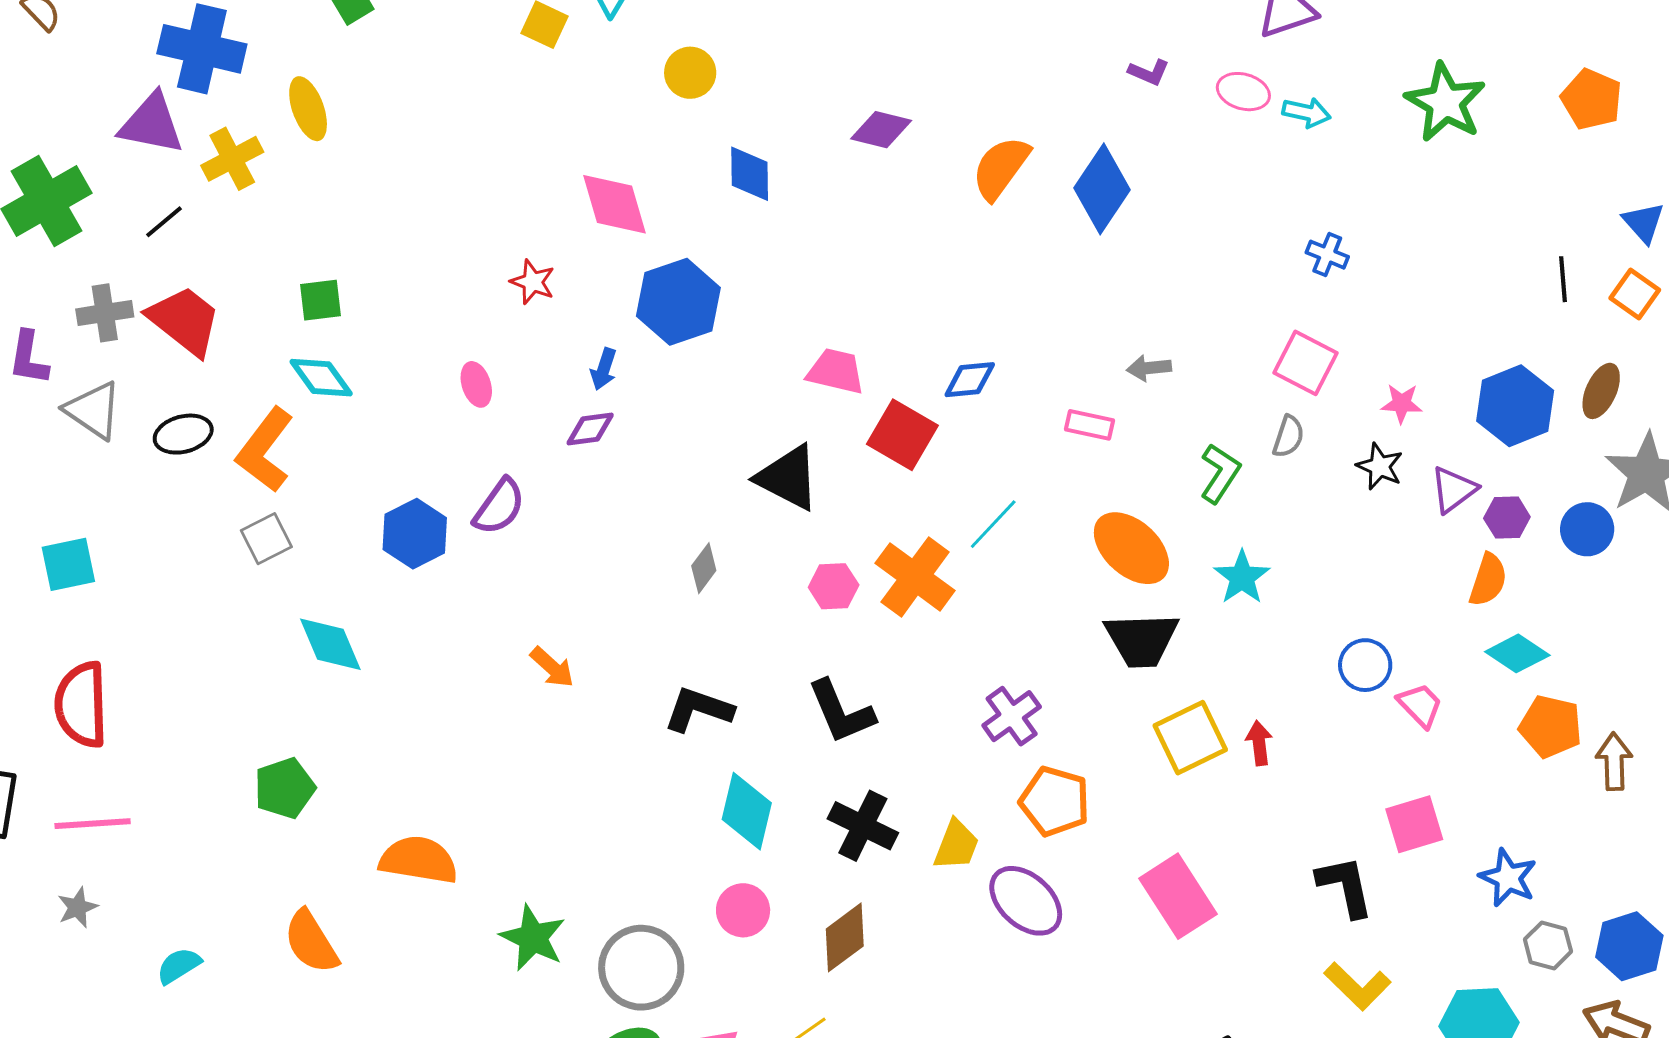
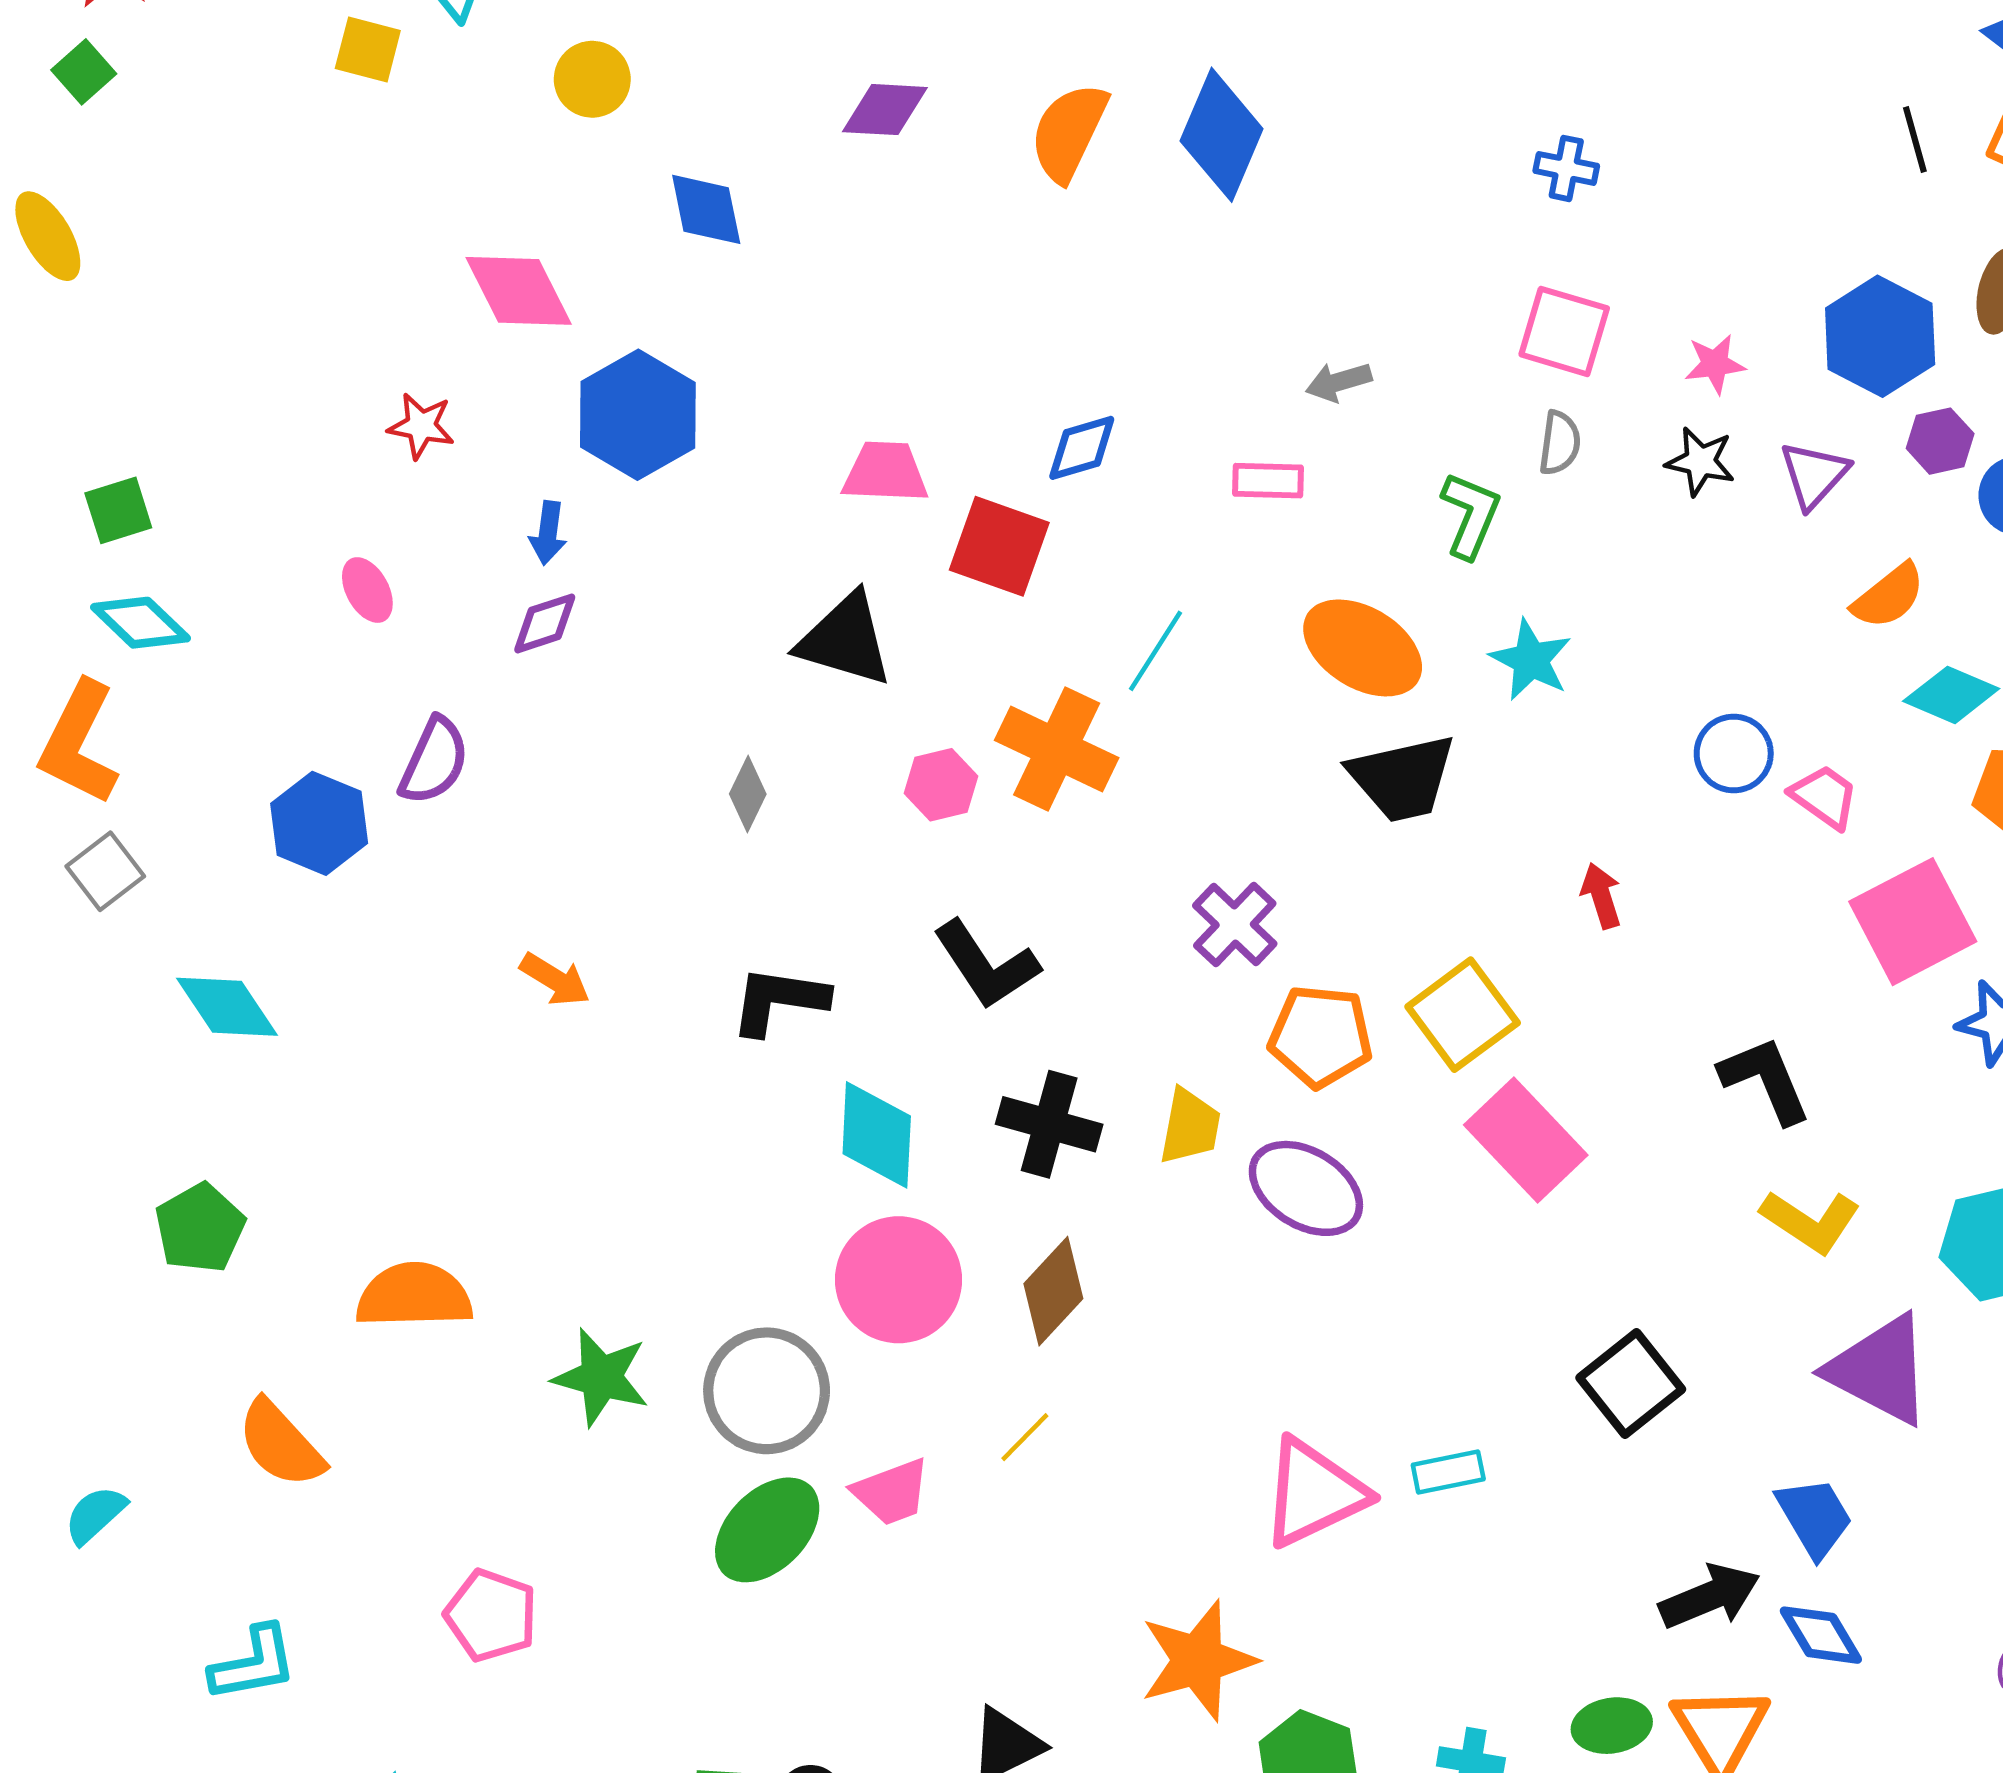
purple hexagon: (1507, 518) -> (1940, 441), moved
orange semicircle: (1488, 580) -> (1889, 596), turned 44
yellow square: (1190, 738) -> (1463, 1015), moved
pink square: (1414, 824) -> (1913, 922), moved, size x1.4
pink circle: (743, 910) -> (898, 1280), size x1.6

